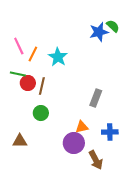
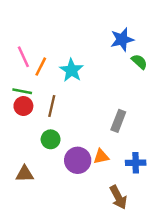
green semicircle: (113, 26) -> (139, 62), moved
red circle: (28, 83) -> (23, 106), moved
purple circle: (74, 143) -> (78, 160), moved

